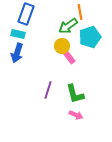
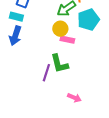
pink rectangle: (69, 57) -> (67, 40), turned -40
green L-shape: (75, 94) -> (59, 64), moved

